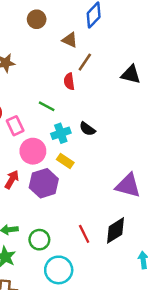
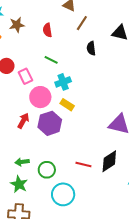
red semicircle: (69, 81) -> (47, 30), moved
black semicircle: (87, 129) -> (91, 48), moved, turned 48
red line: (84, 234) -> (83, 164), turned -49

